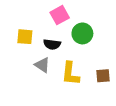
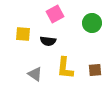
green circle: (82, 33) -> (92, 23), moved
gray triangle: (42, 65) -> (35, 74), moved

